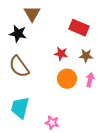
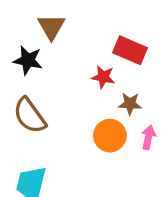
red star: (61, 54) -> (103, 77), moved
brown star: (86, 56) -> (130, 104), moved

